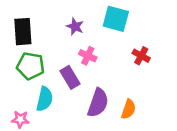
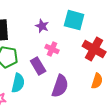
red cross: (141, 56) -> (94, 49), size x1.6
orange semicircle: (129, 109) -> (97, 81), moved

